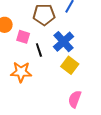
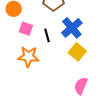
pink square: (23, 37) -> (26, 29), moved

